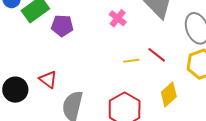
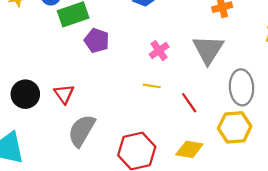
yellow line: (131, 61) -> (152, 86), moved
yellow diamond: (169, 94) -> (189, 149), turned 35

